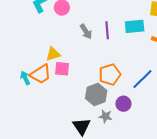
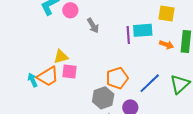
purple line: (107, 30) -> (128, 35), moved
gray arrow: (86, 32) -> (93, 26), moved

